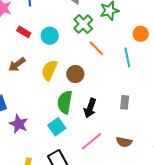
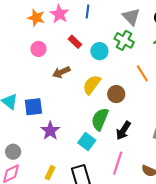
green cross: (83, 24) -> (124, 40), moved, turned -30
cyan square: (57, 127) -> (87, 142), turned -30
pink line: (92, 141) -> (118, 163), turned -45

